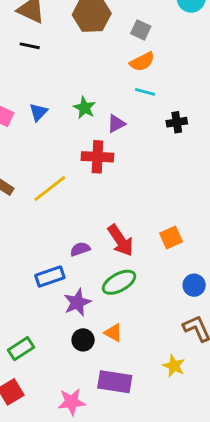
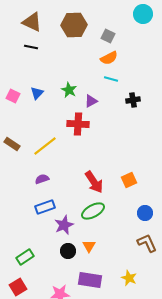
purple semicircle: (80, 249) -> (42, 179), moved
orange triangle: (113, 333) -> (89, 246), turned 32
yellow star: (174, 366) -> (129, 278), moved

